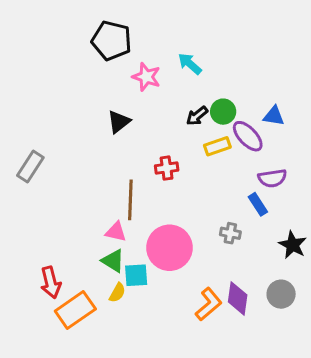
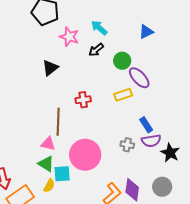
black arrow: (197, 116) -> (96, 50), moved
blue triangle: (274, 116) -> (146, 32), moved, turned -35
yellow rectangle: (217, 146) -> (123, 95), moved
purple semicircle: (272, 178) -> (151, 141), moved

